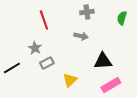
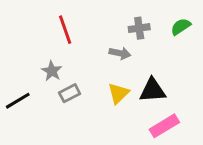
gray cross: (87, 12) -> (139, 28), moved
green semicircle: (122, 18) -> (181, 27), turned 40
yellow triangle: (70, 80) -> (118, 93), moved

